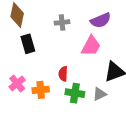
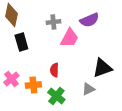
pink trapezoid: (91, 46) -> (69, 38), moved
green cross: (75, 93) -> (56, 96), moved, turned 30

